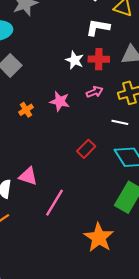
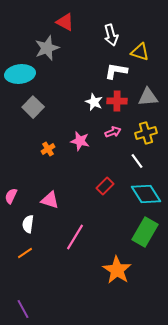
white line: (120, 122) -> (137, 161), turned 42
pink triangle: (28, 176) -> (50, 200), moved

